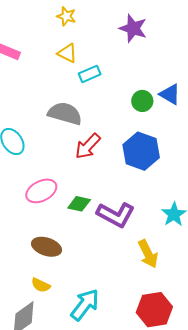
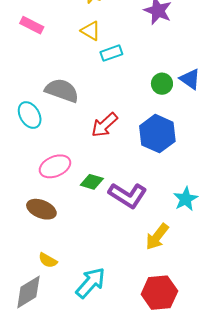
gray semicircle: (65, 113) -> (62, 90), moved
brown ellipse: (47, 247) -> (41, 209), moved
yellow arrow: (148, 254) -> (157, 237), turned 60

